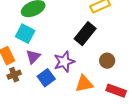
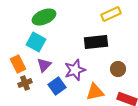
black rectangle: (85, 34) -> (96, 42), turned 45

